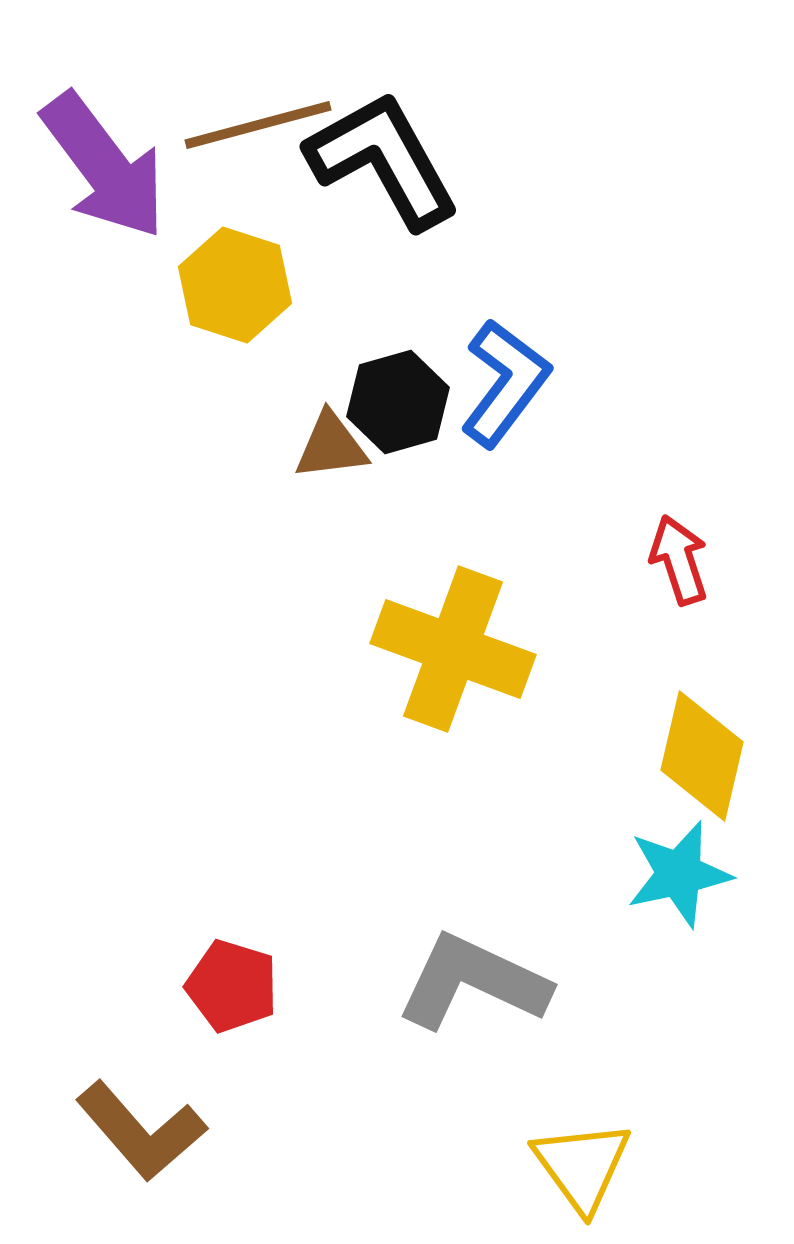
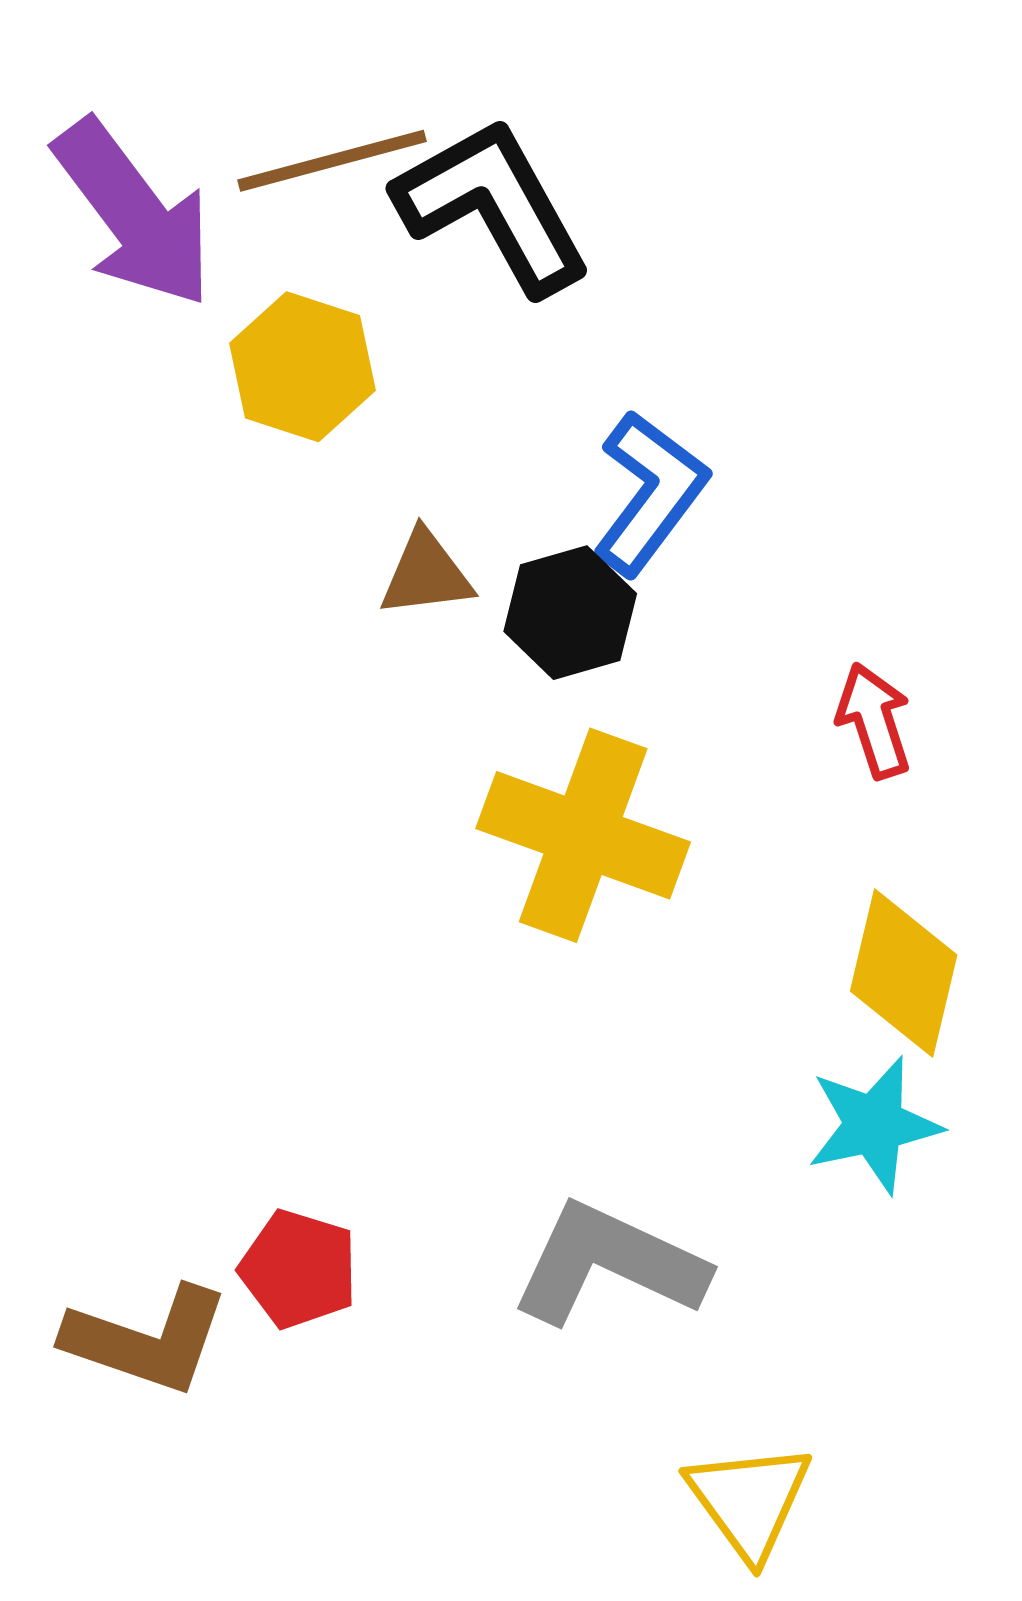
black hexagon: (398, 402) -> (570, 613), moved
brown L-shape: (141, 1131) -> (147, 1340), moved, turned -30

